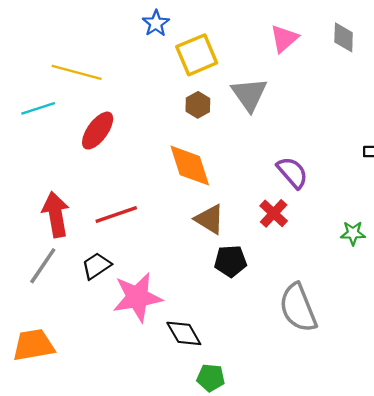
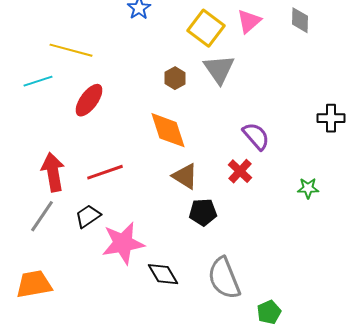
yellow square: (197, 55) -> (206, 28), moved, turned -30
gray semicircle: (298, 308) -> (224, 278), moved
green pentagon: (211, 378) -> (269, 312), moved, turned -30

